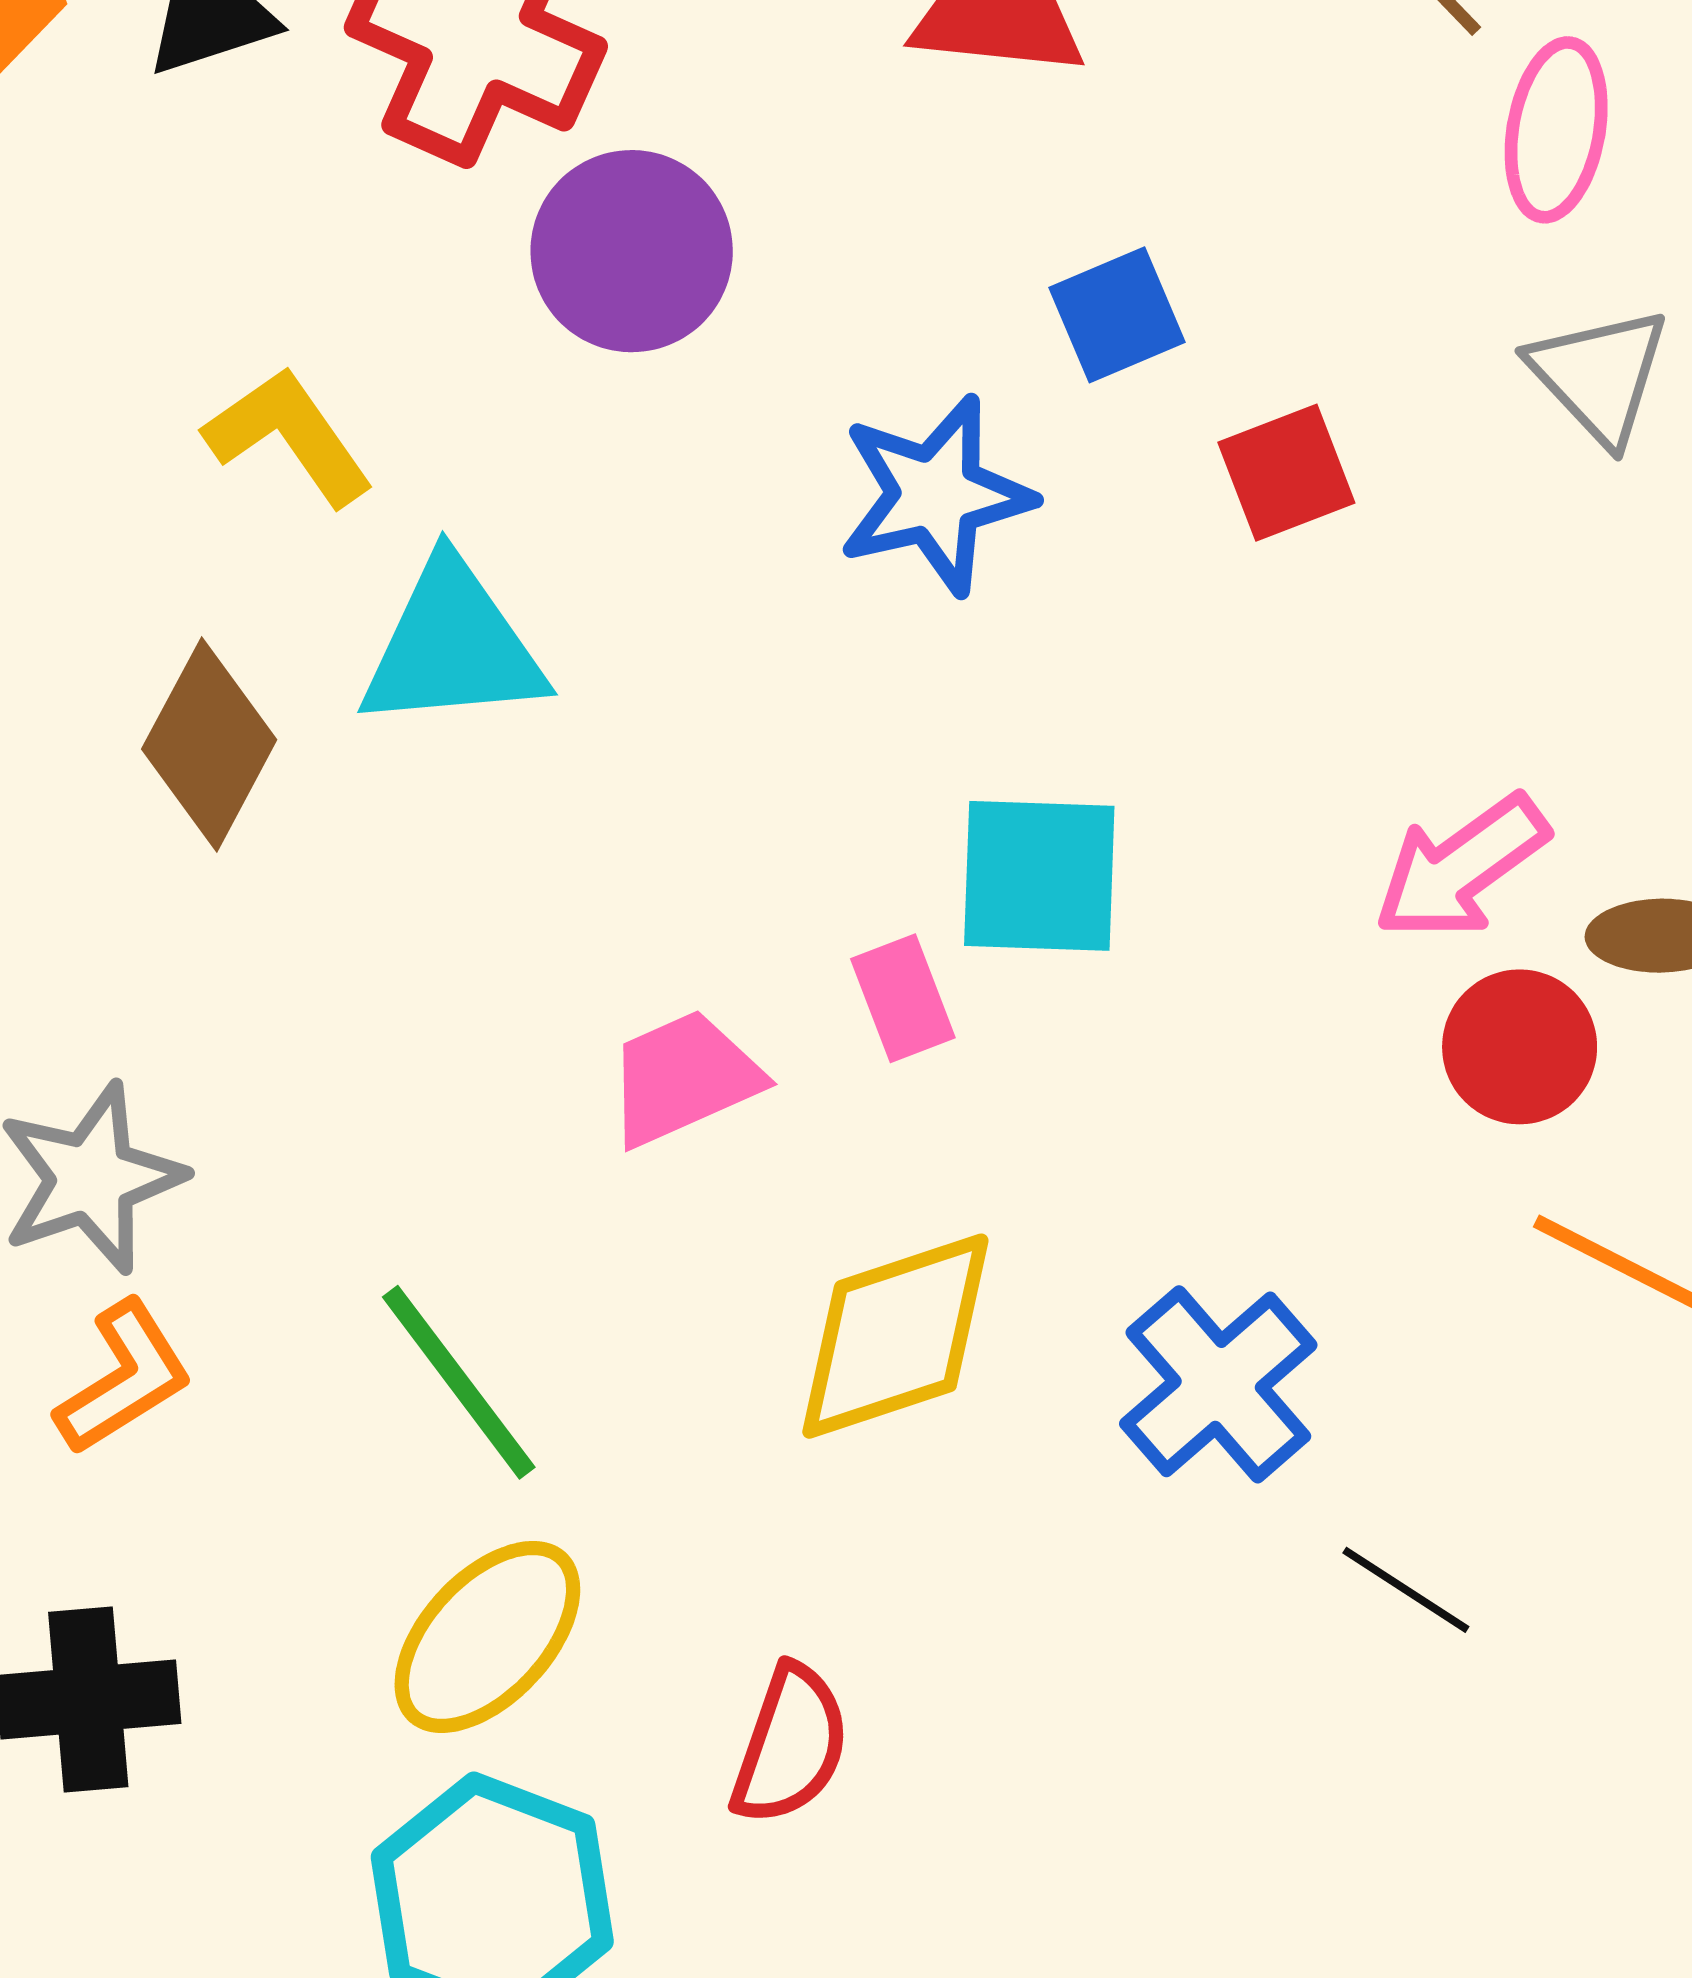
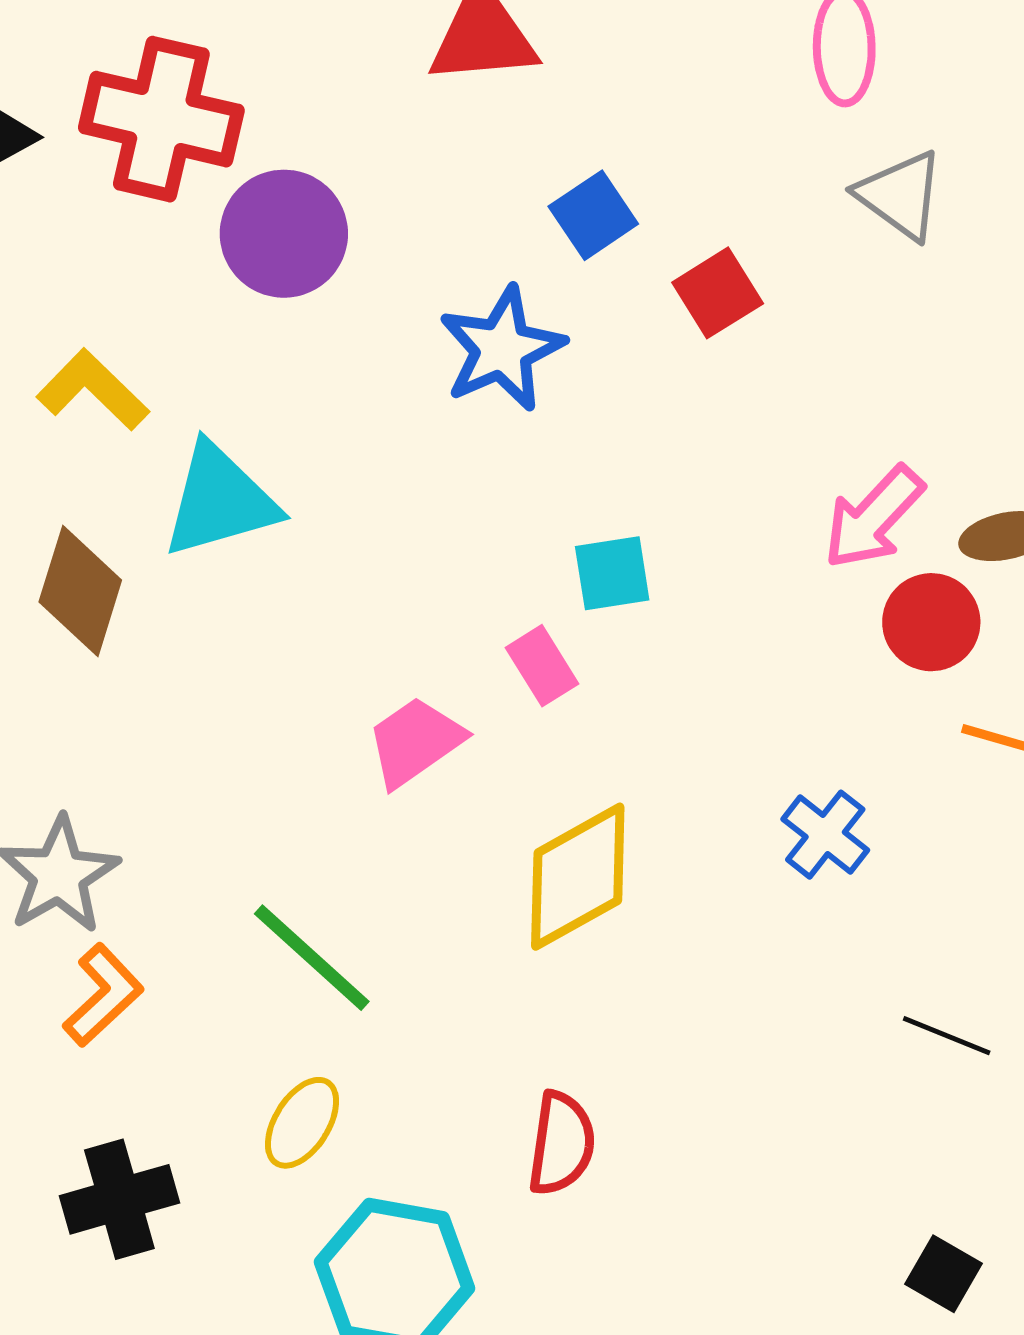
cyan square: (1039, 876) -> (612, 573), size x0.7
blue cross: (1218, 1384) -> (825, 835), moved, size x0.7
black line: (1406, 1590) -> (947, 1036), moved
yellow ellipse: (487, 1637) -> (302, 1123), moved, size x0.7

